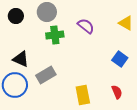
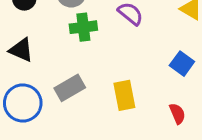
black triangle: (21, 59) -> (21, 50), moved
yellow rectangle: (83, 95) -> (124, 95), moved

